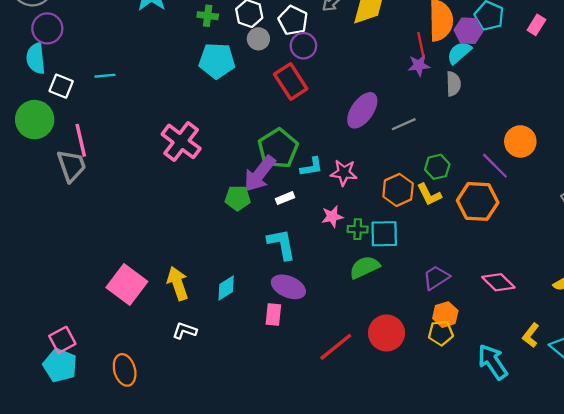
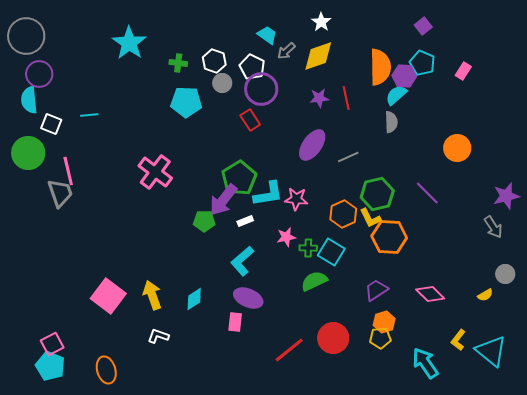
purple circle: (303, 46) -> (261, 89), size x1.4
red line: (421, 46) -> (346, 98), moved
purple star: (419, 65) -> (319, 98), moved
red rectangle: (291, 81) -> (250, 120), size x0.7
orange circle: (520, 141) -> (457, 148), moved
cyan L-shape: (312, 167) -> (268, 194), size x1.5
green hexagon: (437, 167) -> (377, 194), size x1.5
orange hexagon: (478, 201) -> (389, 237), moved
cyan square: (384, 234) -> (331, 252), turned 32
cyan L-shape: (282, 244) -> (242, 261), turned -120

